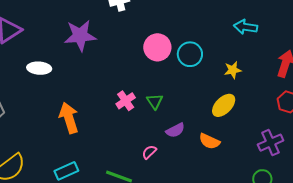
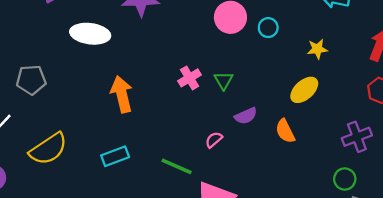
cyan circle: (190, 54) -> (268, 28), size x0.7
white ellipse: (39, 68) -> (90, 34), size x1.4
orange semicircle: (209, 141) -> (285, 131), turned 35

